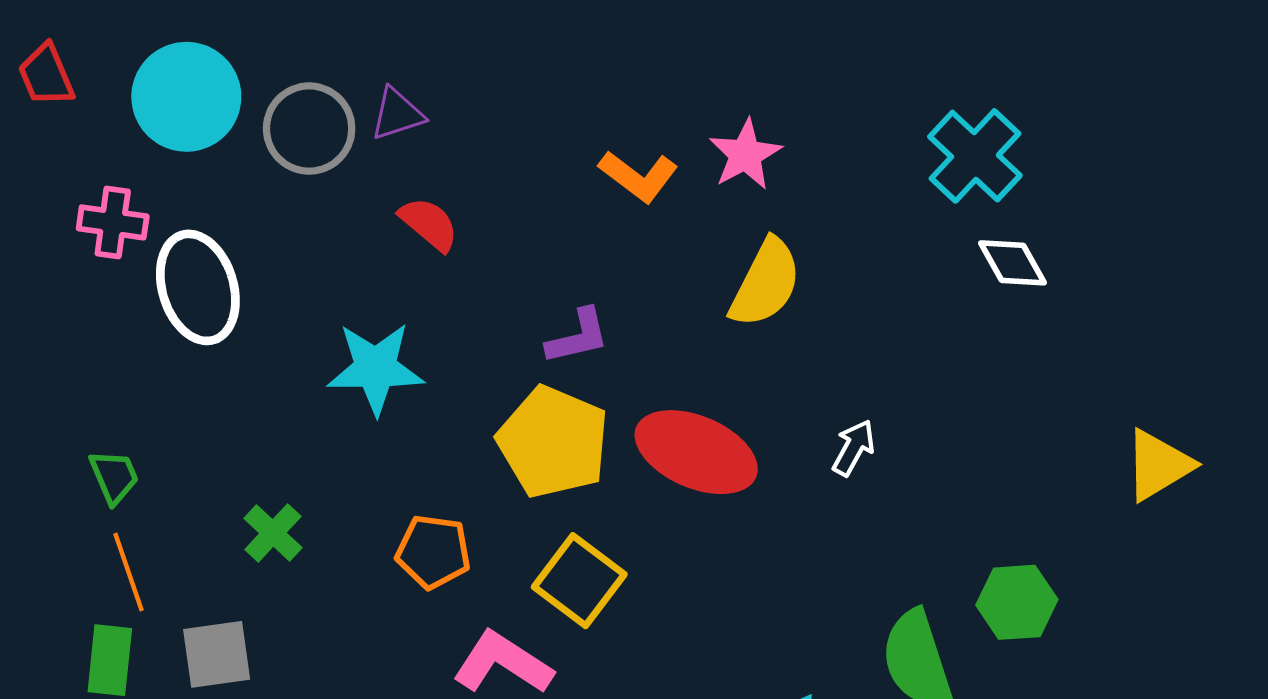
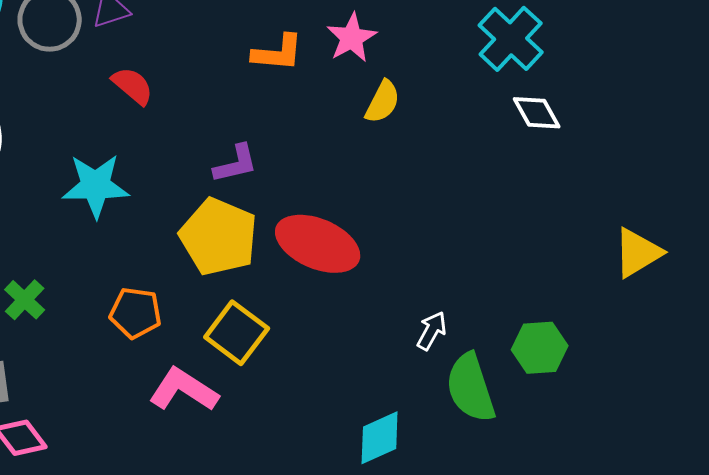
orange L-shape: (638, 176) -> (278, 53), turned -32
yellow semicircle: (766, 283) -> (383, 102), moved, size x0.7
white arrow: (854, 448) -> (432, 331), moved

